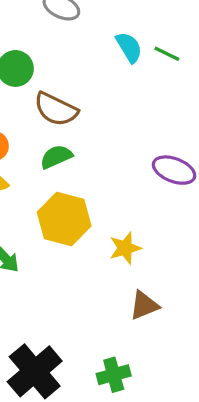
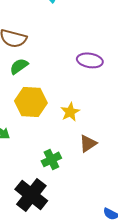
green cross: (114, 375) -> (51, 159), moved

